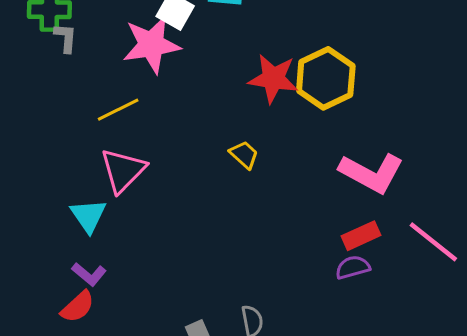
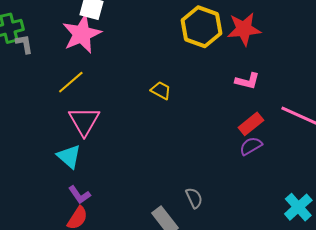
red star: (273, 79) -> (244, 29), moved
pink L-shape: (371, 173) -> (247, 81), size x0.6
purple L-shape: (89, 274) -> (79, 195), turned 30

